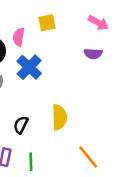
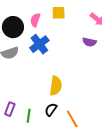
black semicircle: (21, 125) -> (51, 110), moved

